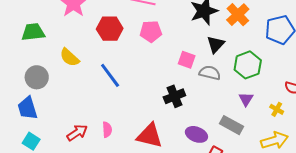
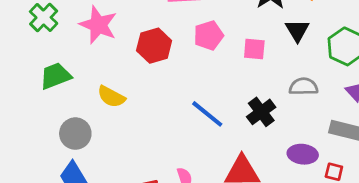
pink square: (187, 60) -> (254, 49), moved
gray semicircle: (210, 73) -> (304, 87), moved
blue line: (110, 75) -> (207, 114), moved

